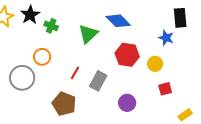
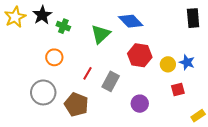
blue star: (166, 38) -> (187, 62), moved
gray circle: (22, 78) -> (43, 92), moved

